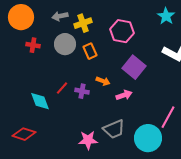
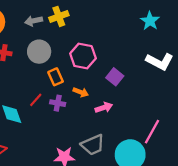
yellow cross: (83, 23) -> (59, 16), moved
pink hexagon: (122, 31) -> (83, 56), moved
orange rectangle: (90, 51) -> (56, 77), moved
purple square: (134, 67) -> (115, 77), size x0.7

